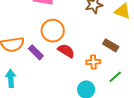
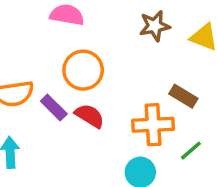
red semicircle: (66, 51) -> (90, 116), moved
orange cross: (93, 62) -> (153, 125), size x1.6

